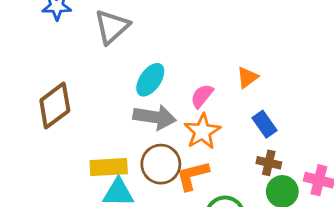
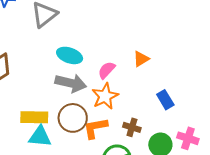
cyan ellipse: (150, 80) -> (70, 55), turned 70
blue rectangle: (265, 124) -> (165, 100), moved
brown cross: (269, 163) -> (132, 127), moved

